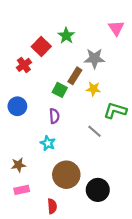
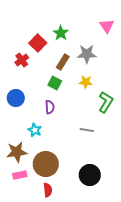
brown rectangle: (75, 76) -> (63, 62), moved
green L-shape: (115, 111) -> (106, 102), turned 105
gray line: (95, 131) -> (87, 130), moved, turned -32
cyan star: (48, 143) -> (35, 130), moved
brown star: (18, 165) -> (17, 152), size x1.5
brown circle: (66, 175) -> (46, 164), moved

